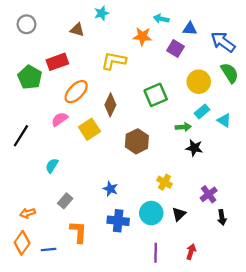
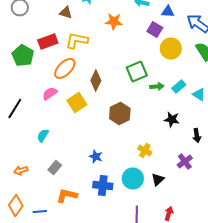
orange star: (142, 36) -> (114, 22), moved
yellow L-shape: (114, 61) -> (77, 40), moved
yellow circle: (199, 82) -> (171, 48), moved
green arrow: (183, 127) -> (157, 86), moved
orange arrow: (28, 213) -> (21, 170), moved
black arrow: (222, 217) -> (197, 136), moved
orange L-shape: (78, 232) -> (67, 196), turned -80

